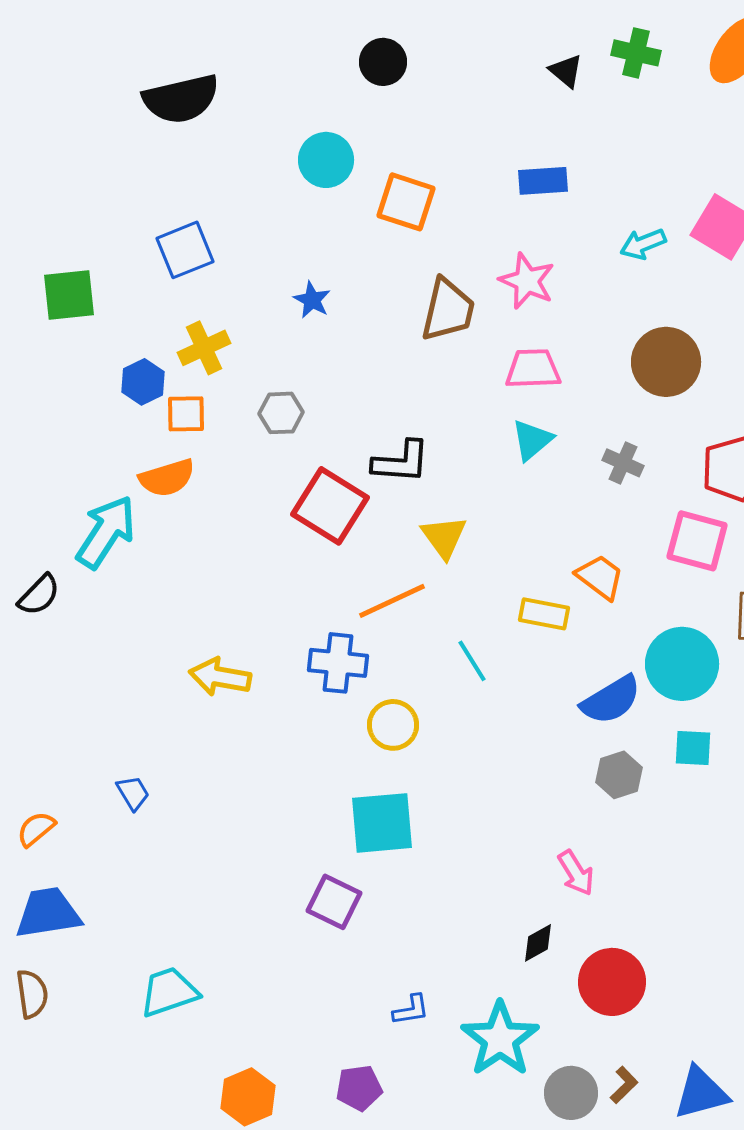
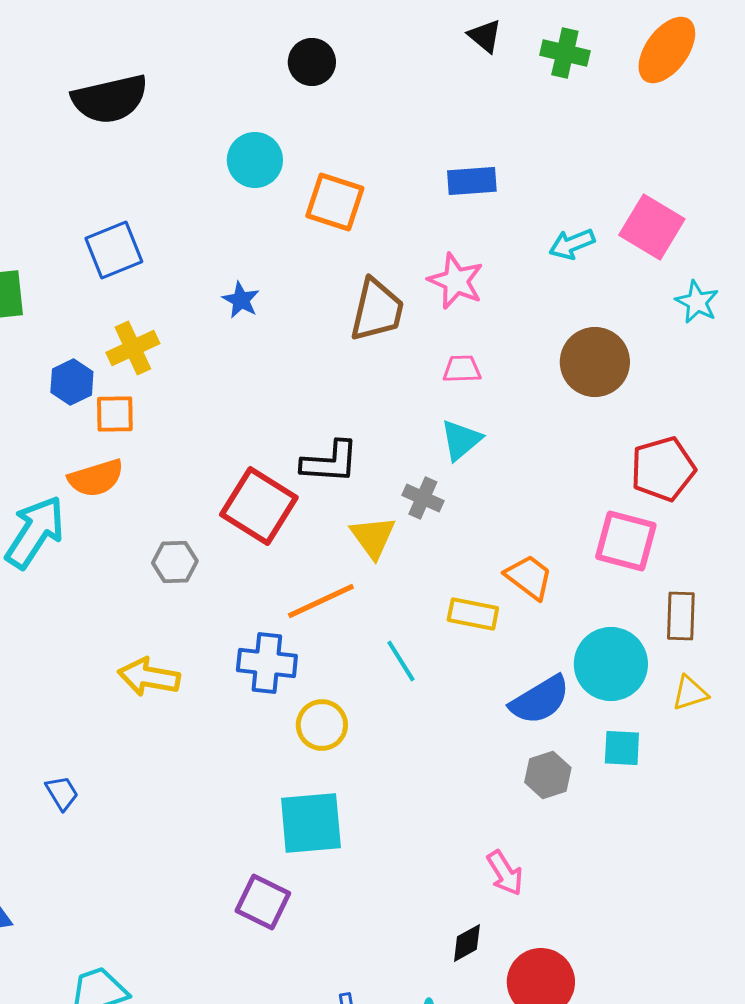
black triangle: (566, 71) -> (485, 36), moved
pink trapezoid: (533, 369) -> (462, 369), size x0.7
gray hexagon: (281, 413) -> (175, 562), moved
gray cross: (623, 463) -> (423, 498), moved

